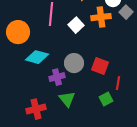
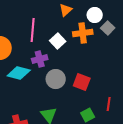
purple cross: (57, 77) -> (40, 59), moved
red line: (118, 83) -> (109, 104), moved

